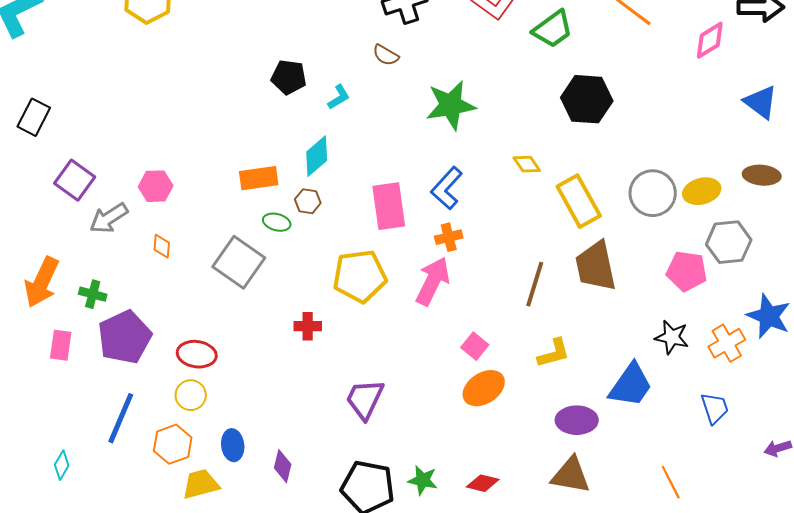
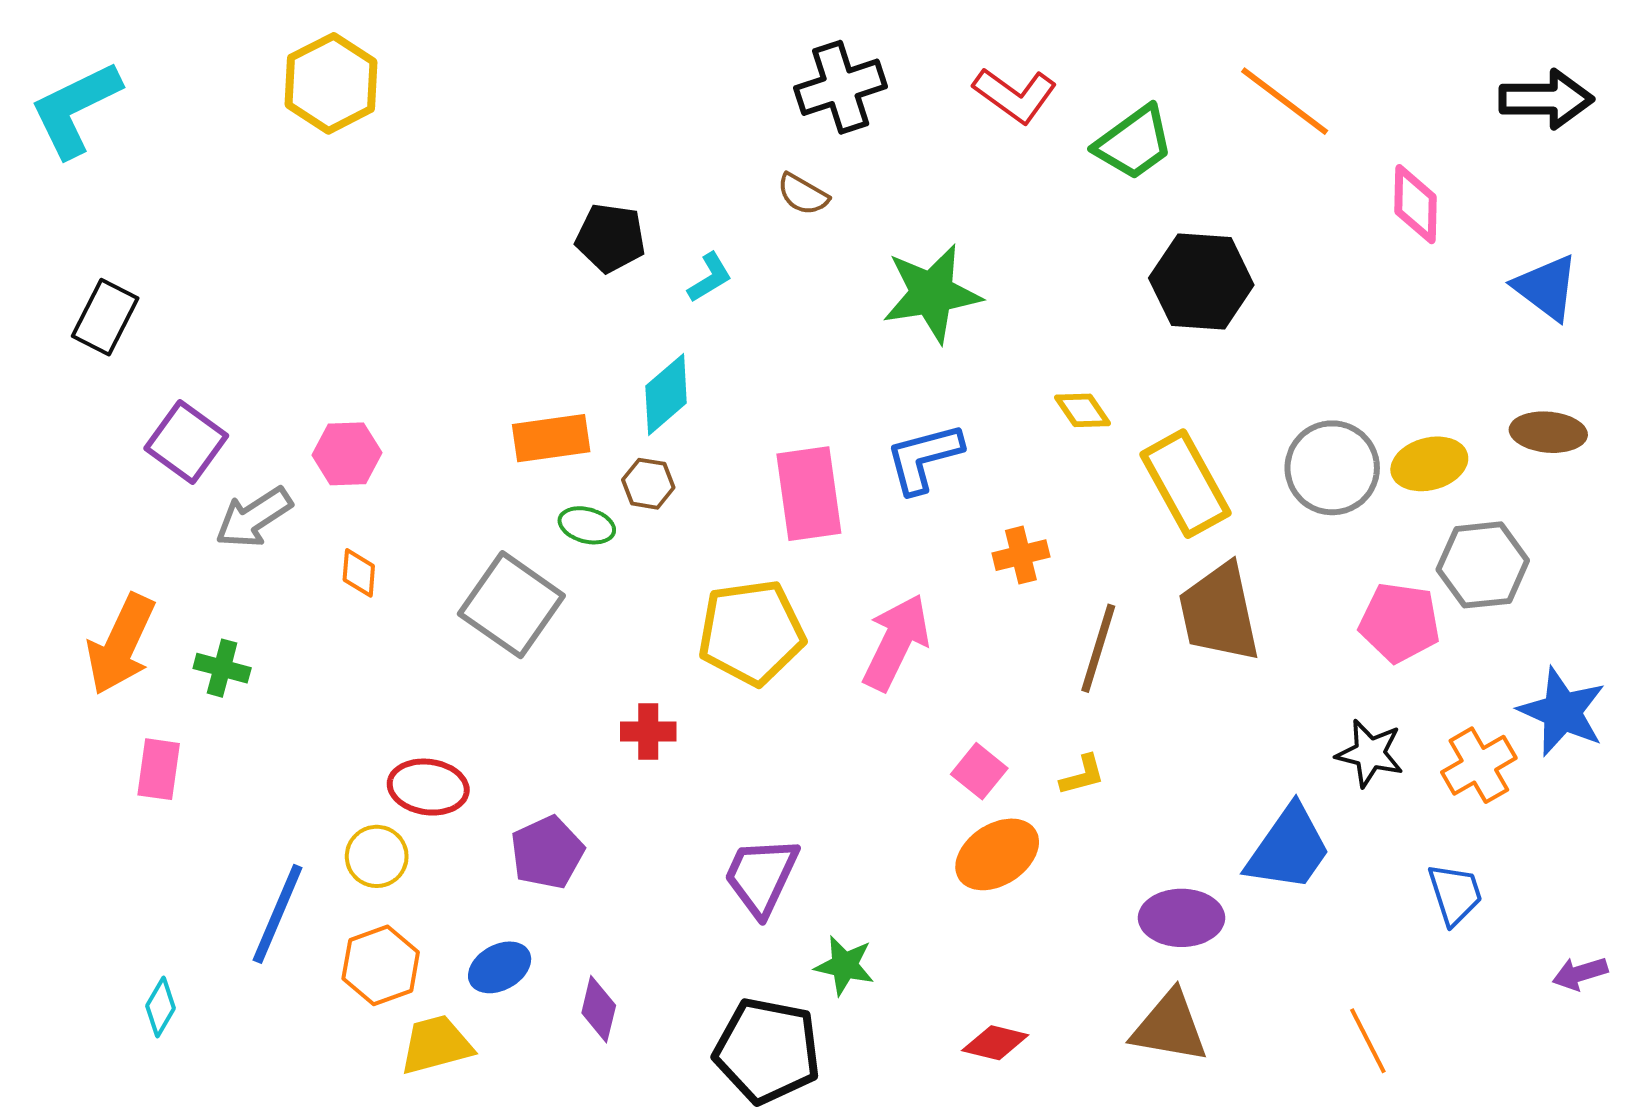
pink diamond: (710, 40) -> (1415, 204), moved, turned -57
blue L-shape: (447, 188) -> (924, 458), turned 33
orange cross: (449, 237) -> (1021, 555), moved
purple pentagon: (125, 337) -> (547, 852), moved, size x0.7
yellow L-shape: (554, 353) -> (1082, 775), moved, size x0.7
yellow circle: (191, 395) -> (377, 856), moved
blue ellipse: (233, 445) -> (500, 967), turned 68
green star: (423, 480) -> (845, 965), moved

